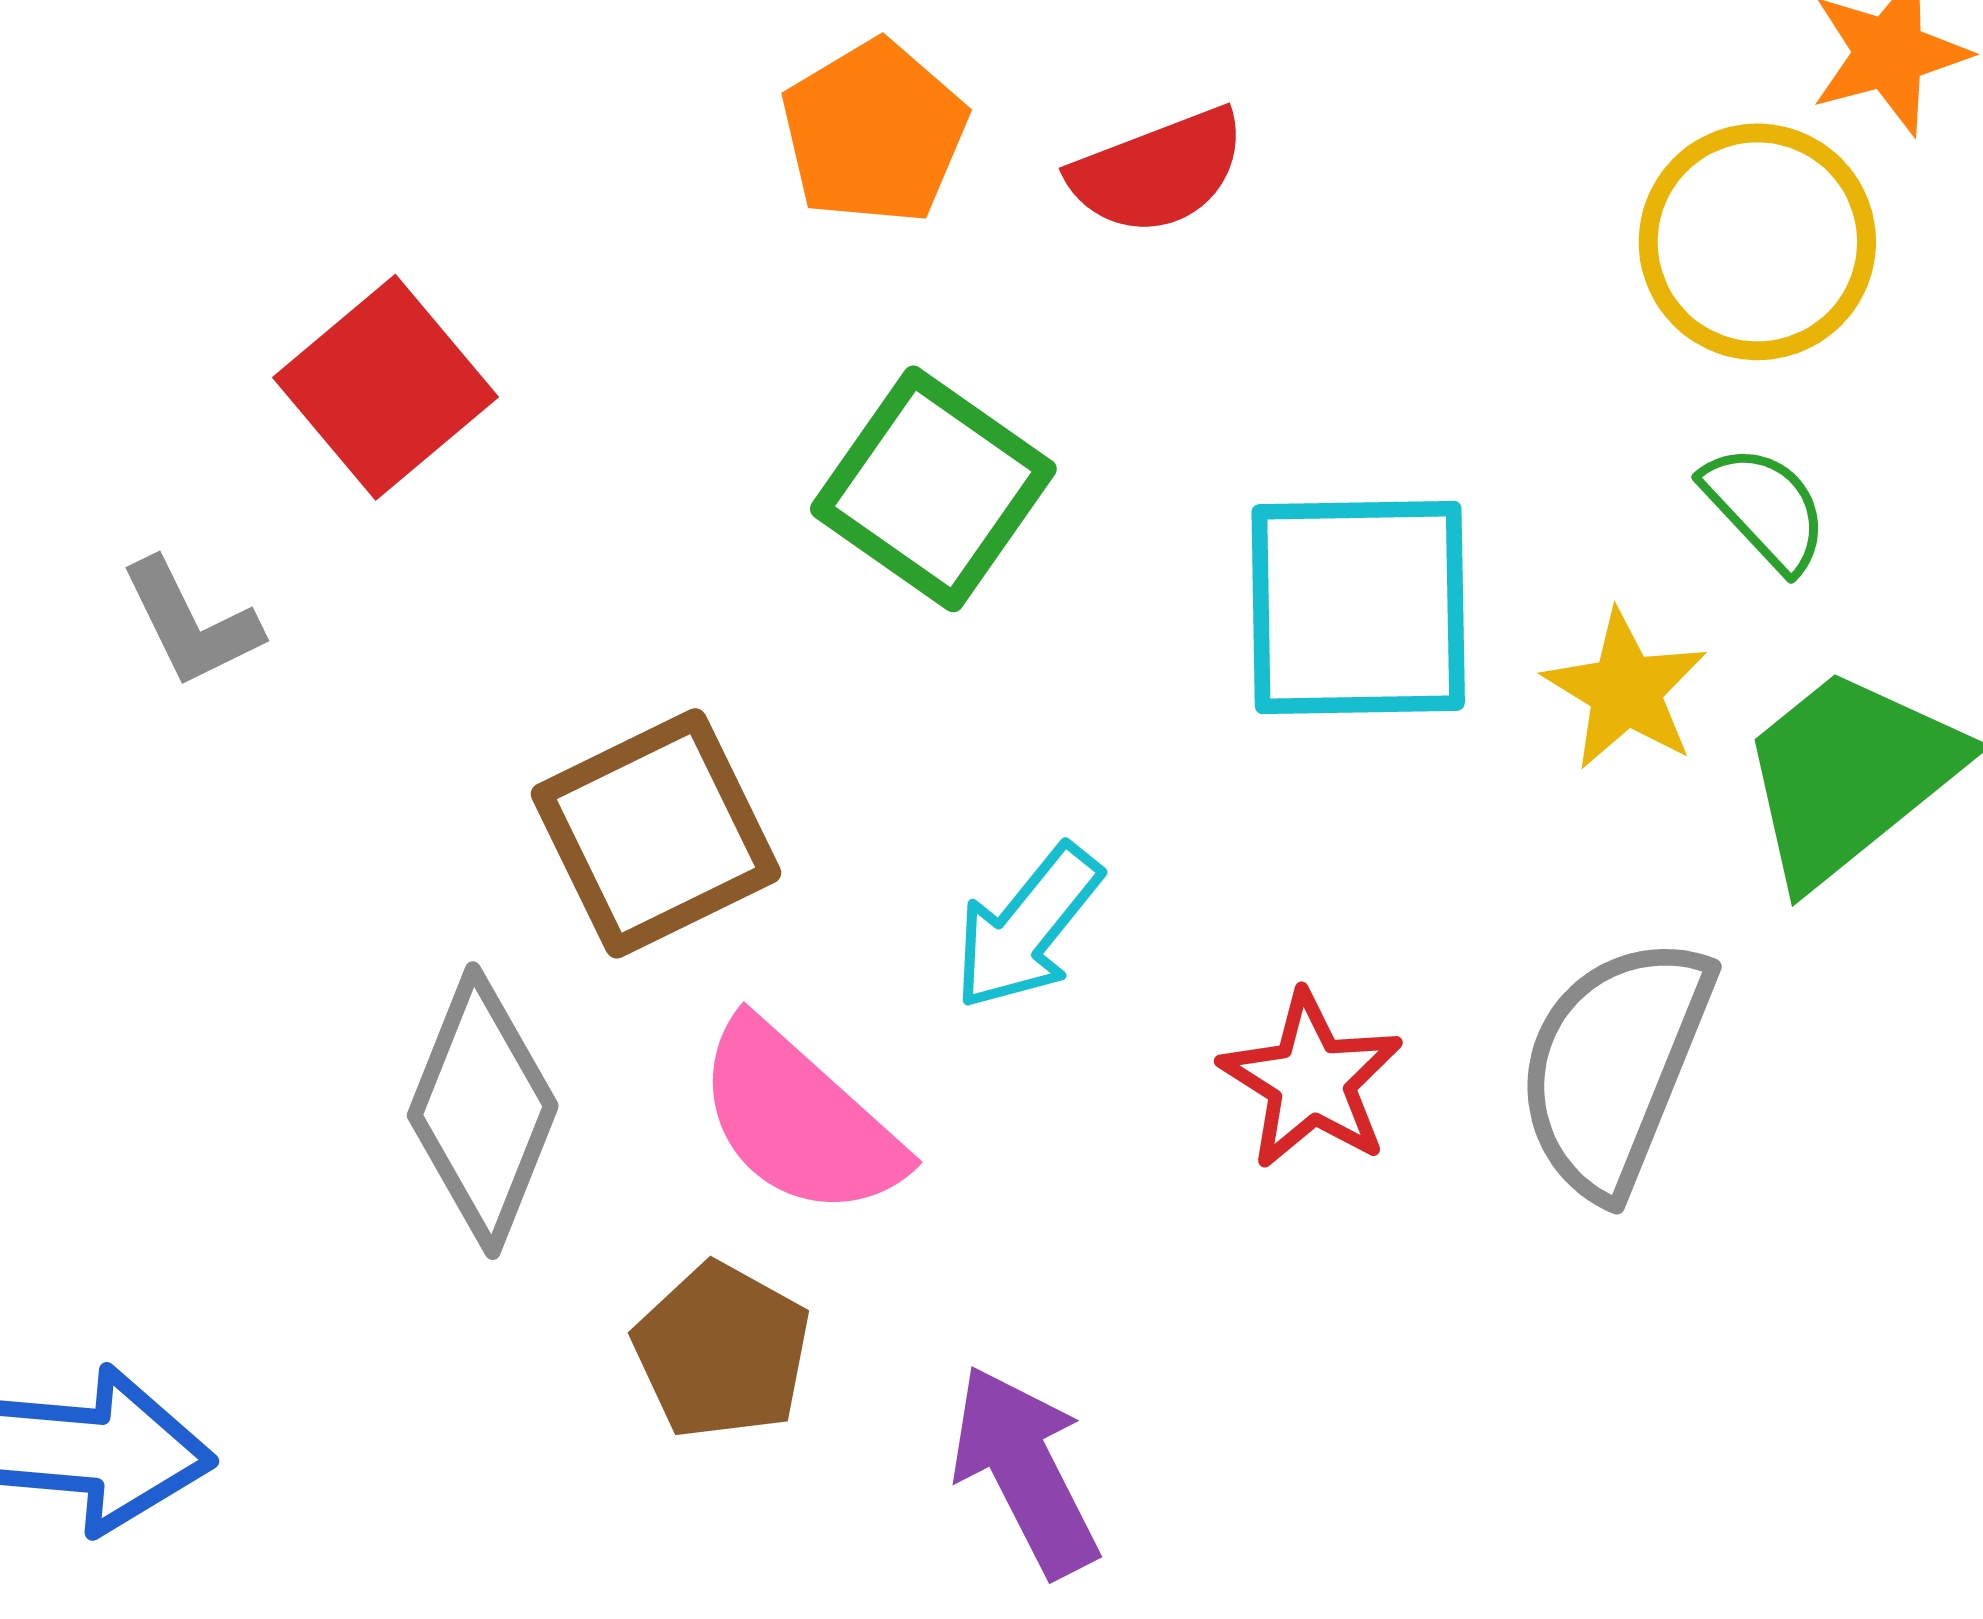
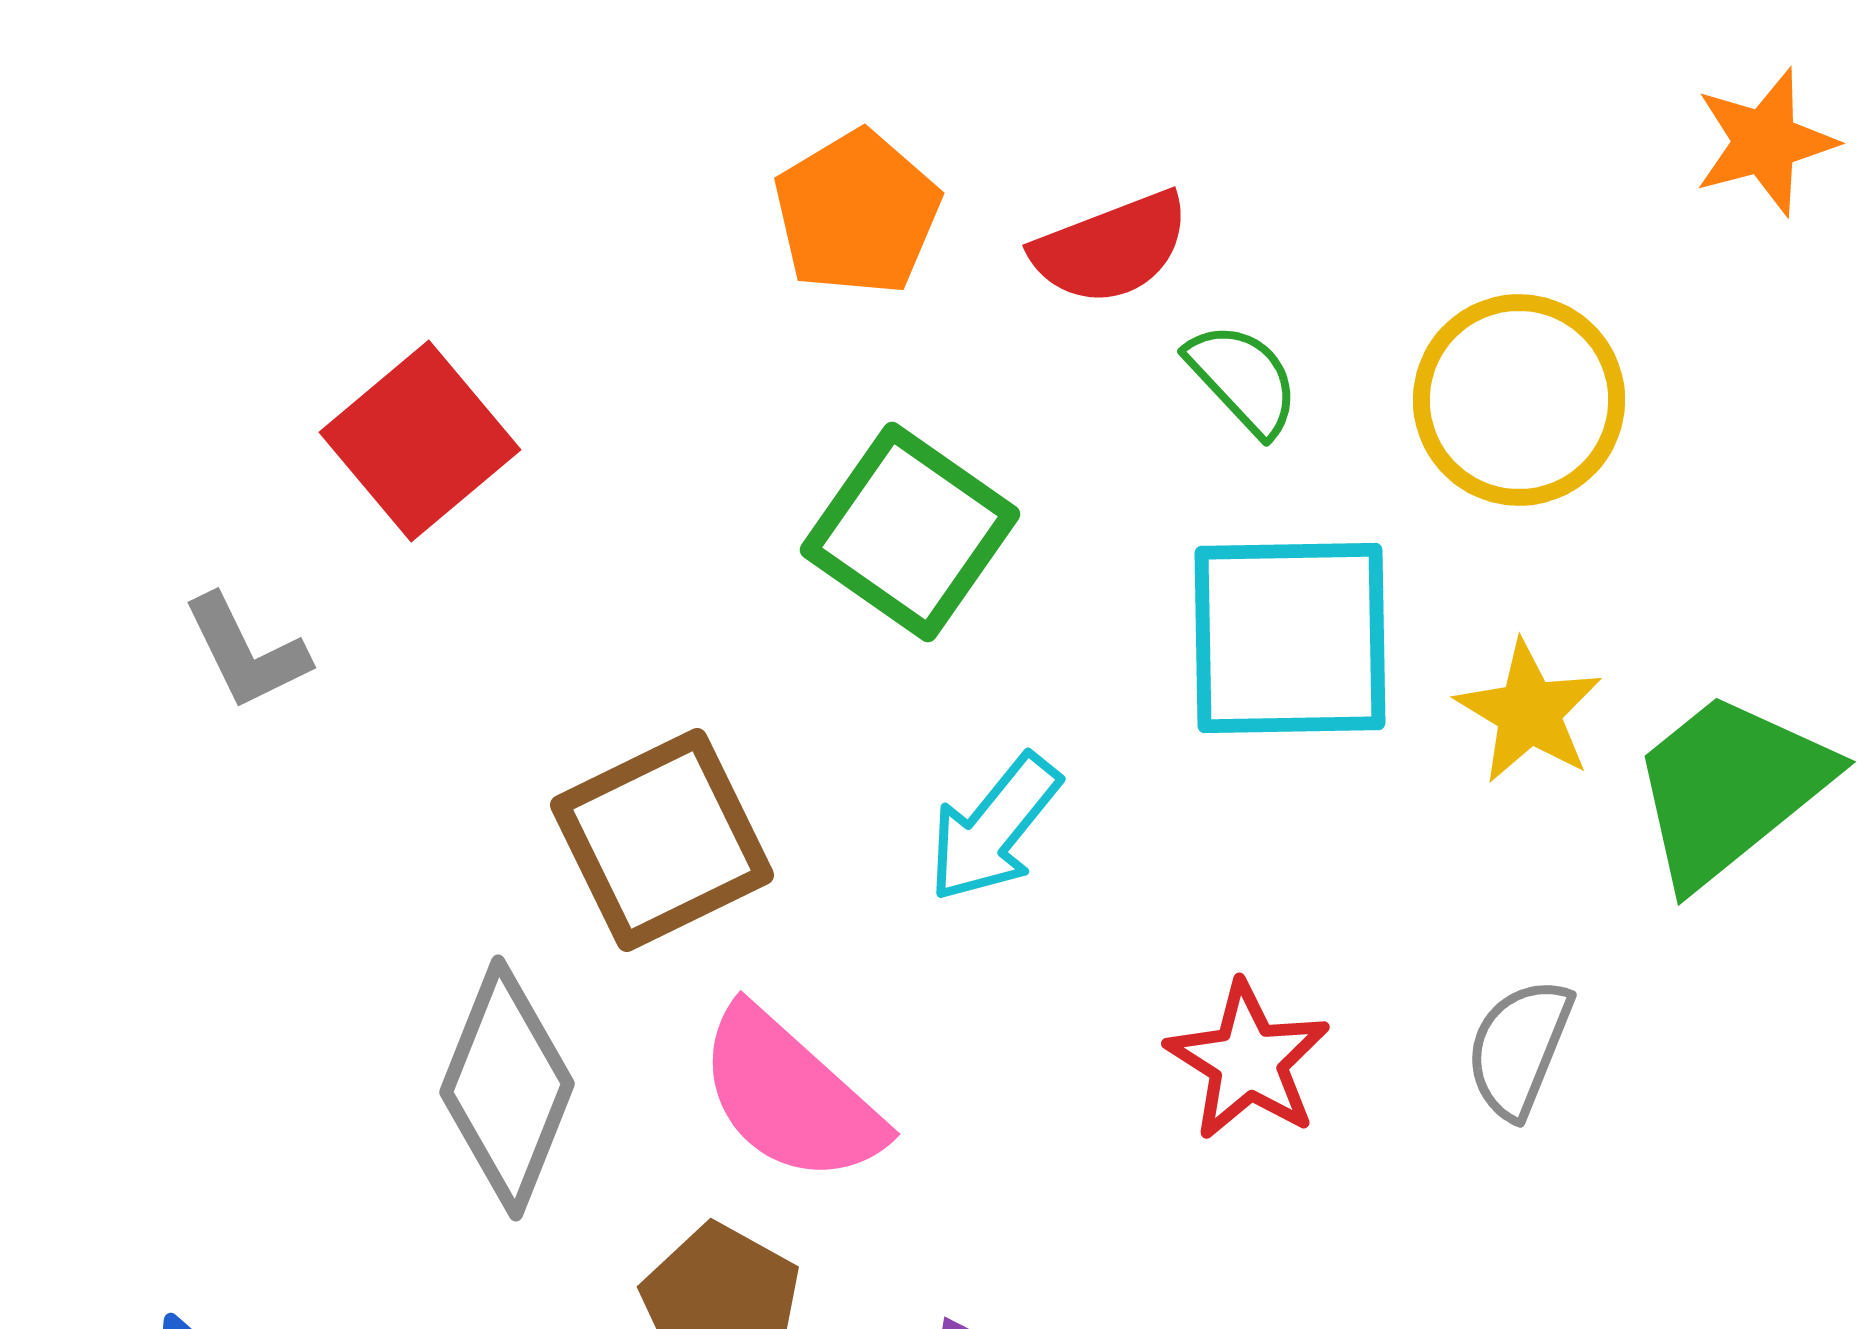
yellow circle: (1757, 242) -> (1519, 400), moved
green semicircle: (1765, 508) -> (1243, 379), moved
cyan arrow: (1027, 927) -> (994, 828), moved
gray semicircle: (1614, 1066) -> (1519, 1048), size x0.6

